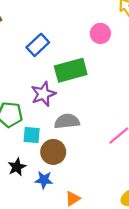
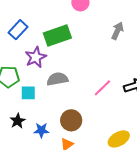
blue rectangle: (38, 45) -> (18, 30), moved
brown circle: (53, 152) -> (71, 120), moved

